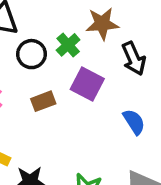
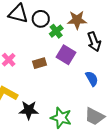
black circle: (31, 54) -> (41, 19), moved

